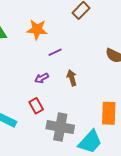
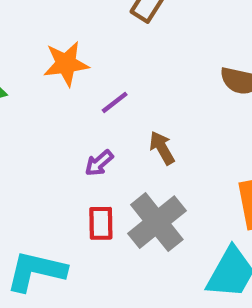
red rectangle: (36, 106) -> (101, 223), turned 42
gray cross: (60, 127) -> (157, 222), moved, turned -36

